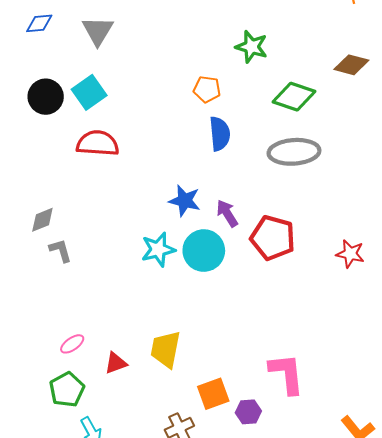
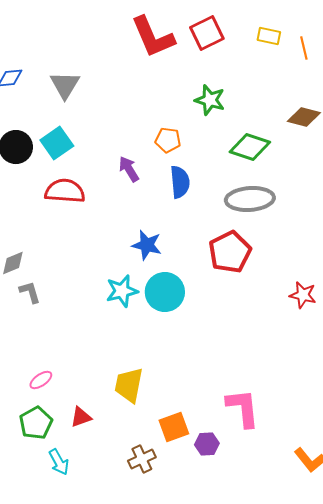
purple arrow: (227, 213) -> (129, 169), moved
red pentagon: (273, 238) -> (230, 252), moved, turned 30
red triangle: (116, 363) -> (81, 417), moved

